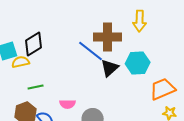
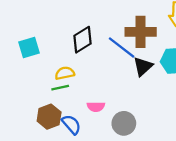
black diamond: (34, 44) -> (83, 40), moved
yellow semicircle: (21, 62) -> (65, 73), moved

